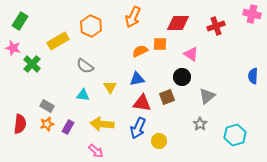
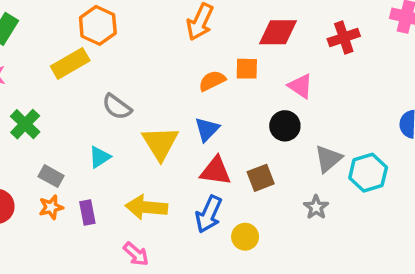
orange hexagon: (91, 26) -> (98, 25), moved
green cross: (32, 64) -> (25, 124), moved
blue triangle: (137, 79) -> (207, 129), turned -35
yellow triangle: (110, 87) -> (160, 143), size x1.6
cyan triangle: (83, 95) -> (100, 157), moved, turned -40
brown square: (167, 97) -> (261, 178), moved
purple rectangle: (68, 127) -> (87, 212), turned -40
cyan hexagon: (235, 135) -> (368, 173), moved

